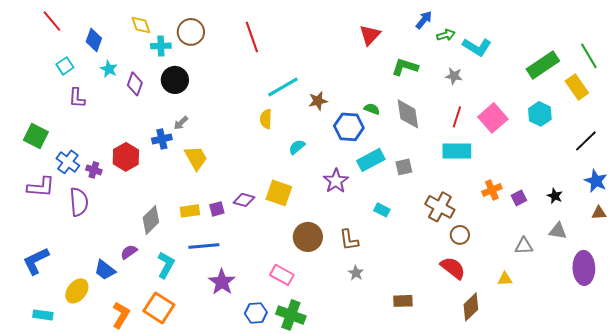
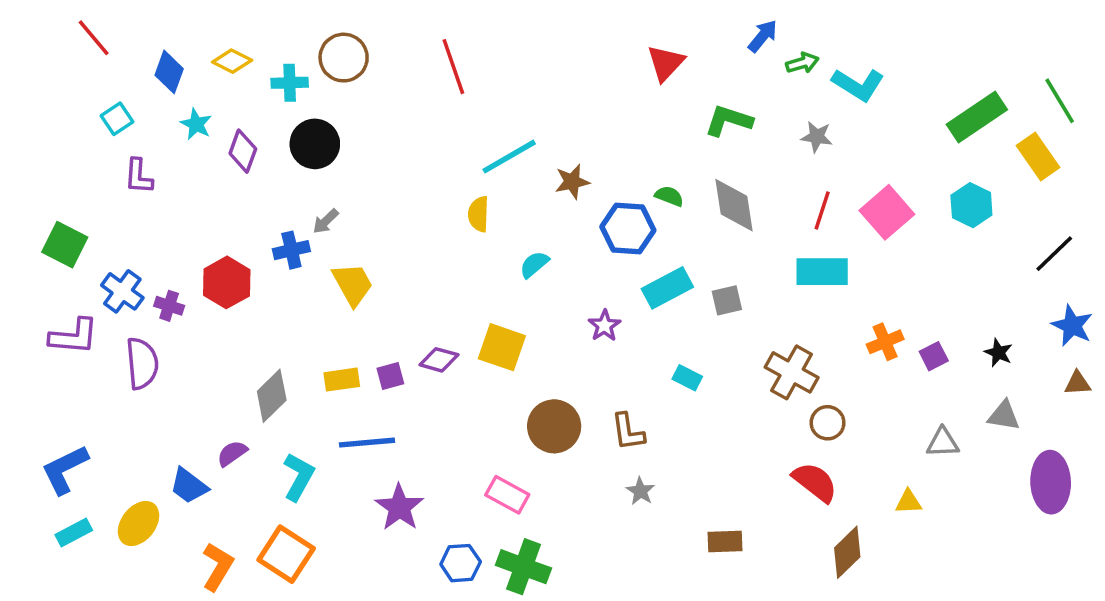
yellow diamond: (141, 25) -> (232, 61), moved, turned -45
purple star: (336, 181) -> (604, 326), size x0.7
cyan rectangle: (43, 315) -> (74, 532), moved, turned -36

